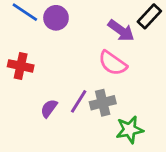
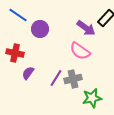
purple circle: (56, 18) -> (40, 29), moved
purple semicircle: (49, 108) -> (28, 73), moved

